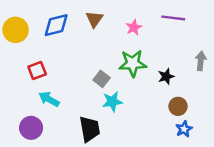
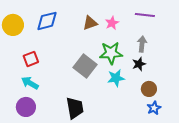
brown triangle: (94, 19) -> (90, 23), moved, turned 35
gray arrow: (201, 61) -> (142, 44), moved
gray square: (102, 79) -> (85, 66), size x1.6
cyan arrow: (49, 99) -> (30, 83), moved
cyan star: (112, 102) -> (116, 78), moved

